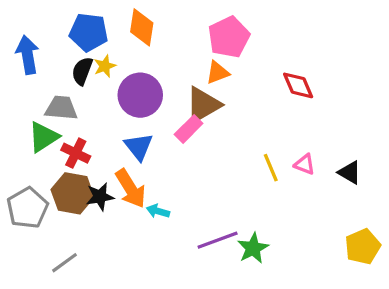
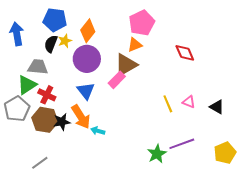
orange diamond: (142, 27) -> (88, 31), moved, turned 30
gray pentagon: (27, 208) -> (17, 109), moved
purple line: (218, 240) -> (182, 144), moved

